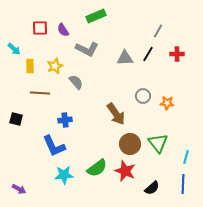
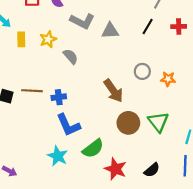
gray triangle: (125, 58) -> (110, 31), moved
brown line: (40, 93) -> (32, 91), moved
blue L-shape: (54, 146) -> (68, 125), moved
red star: (125, 171) -> (116, 169), moved
cyan star: (64, 175) -> (58, 156), turned 30

